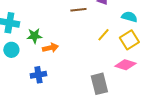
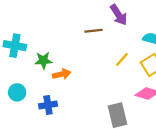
cyan circle: (11, 50) -> (17, 92), moved

